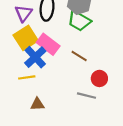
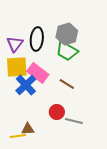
yellow square: (26, 38) -> (17, 67), turned 30
yellow line: (27, 77) -> (18, 136), moved
red circle: (99, 78) -> (57, 112), moved

